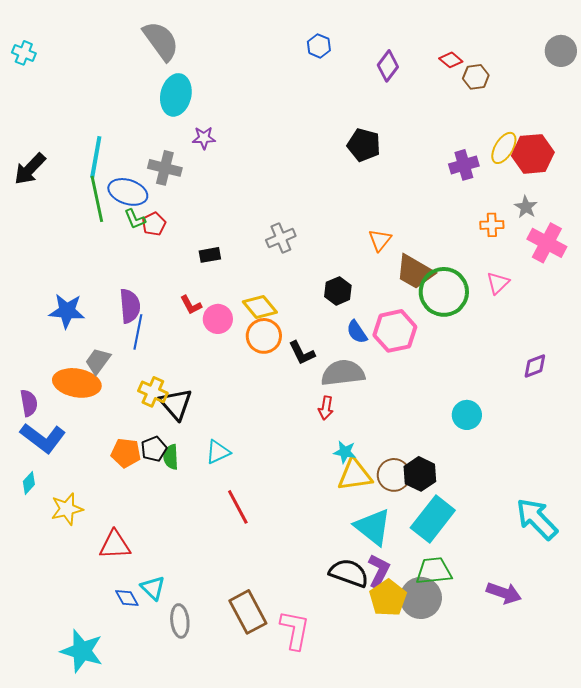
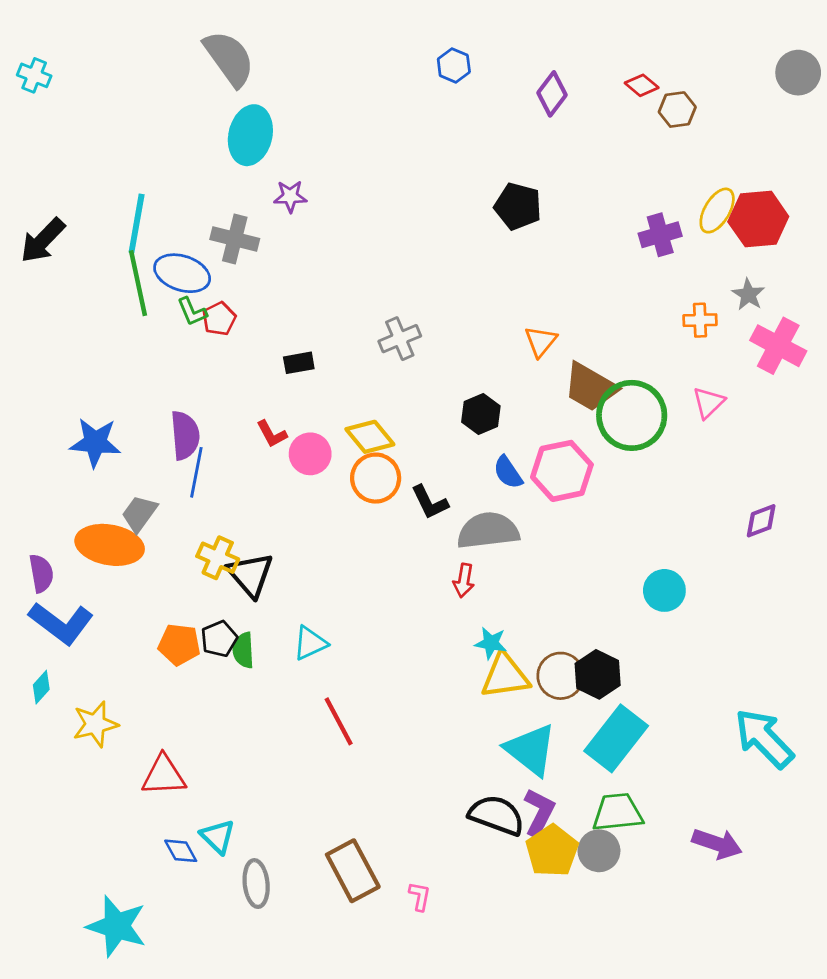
gray circle: (421, 598) -> (599, 851), size x0.7
pink L-shape: (295, 630) -> (420, 896), size x0.5

